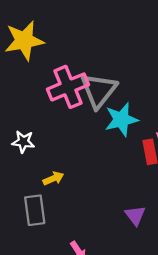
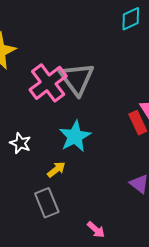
cyan star: (121, 120) -> (75, 136), moved
white star: (23, 142) -> (20, 143), turned 30

